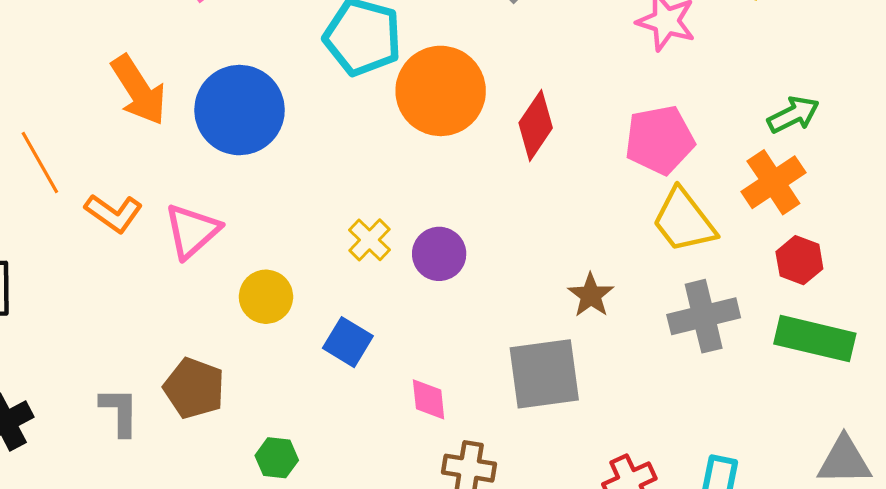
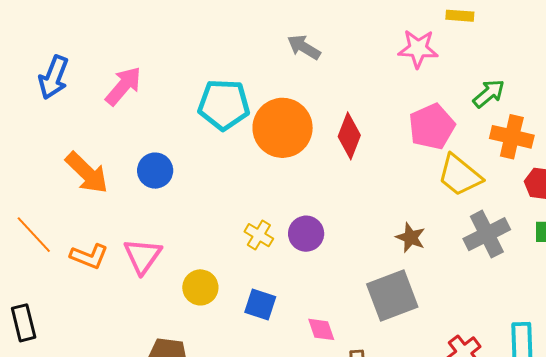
blue circle: (240, 110) -> (155, 171), size x0.6
green arrow: (793, 115) -> (489, 94), moved
orange cross: (773, 182) -> (512, 137), turned -30

